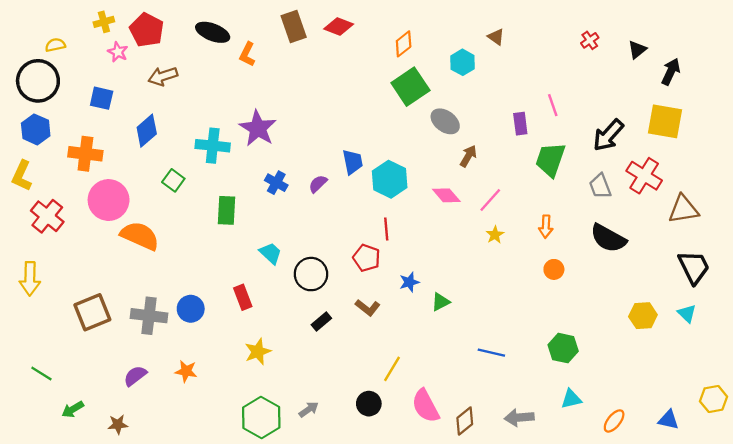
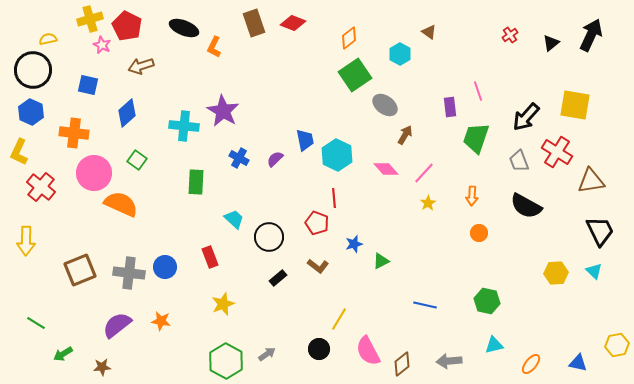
yellow cross: (104, 22) -> (90, 19), size x1.4
black arrow: (671, 72) -> (591, 35), moved, size x1.4
green square: (173, 180) -> (137, 160), moved
purple semicircle: (135, 376) -> (117, 325), size x1.4

